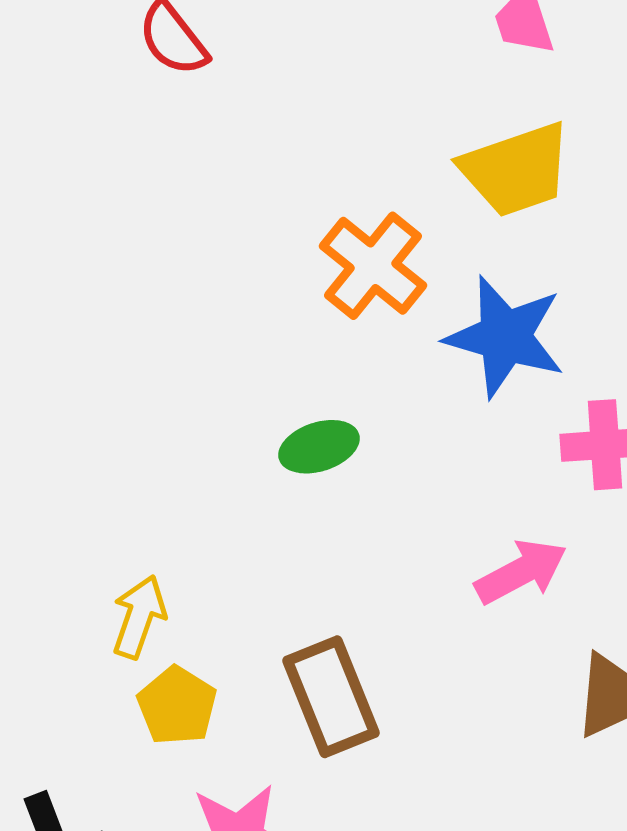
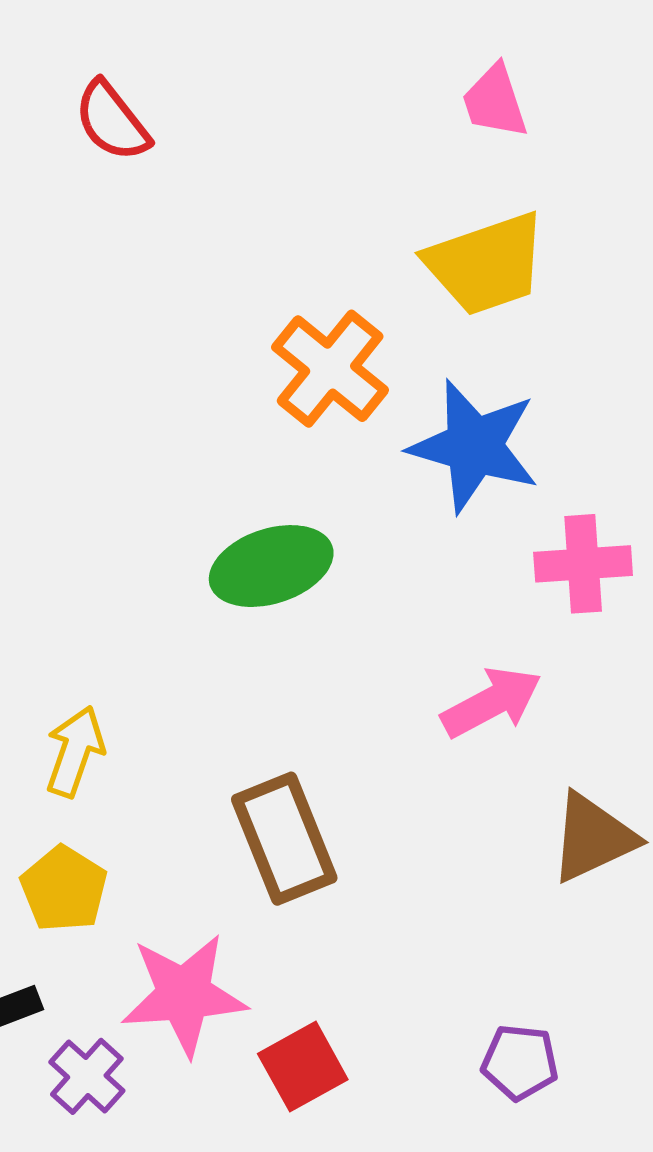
green ellipse: (319, 447) -> (271, 566), size x1.4
yellow pentagon: (177, 706) -> (64, 889), moved

